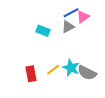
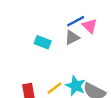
pink triangle: (83, 17) -> (90, 26), turned -40

